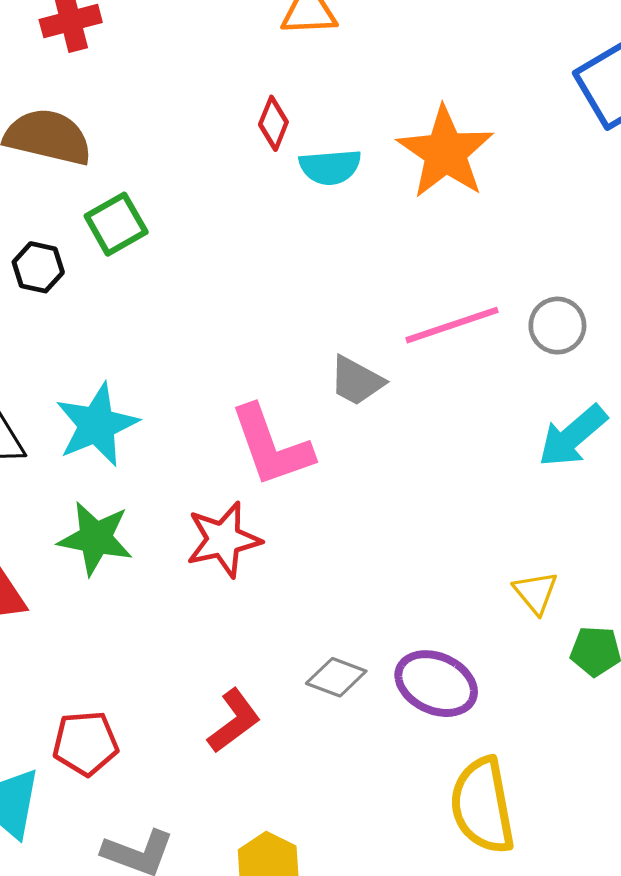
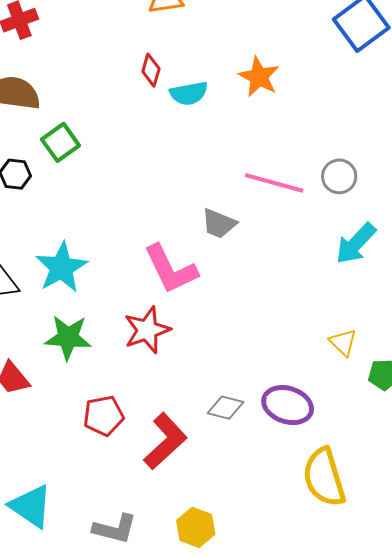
orange star: (445, 152) -> (259, 77), size x0.7
pink line: (452, 325) -> (274, 183), turned 40
red L-shape: (234, 721) -> (165, 441), size x1.4
red pentagon: (85, 743) -> (104, 416), moved

